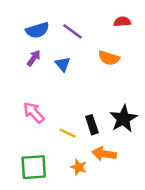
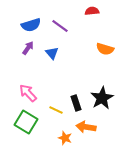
red semicircle: (122, 22) -> (92, 11), moved
orange semicircle: (109, 58) -> (105, 49), moved
green square: (34, 167) -> (26, 122), moved, turned 35

